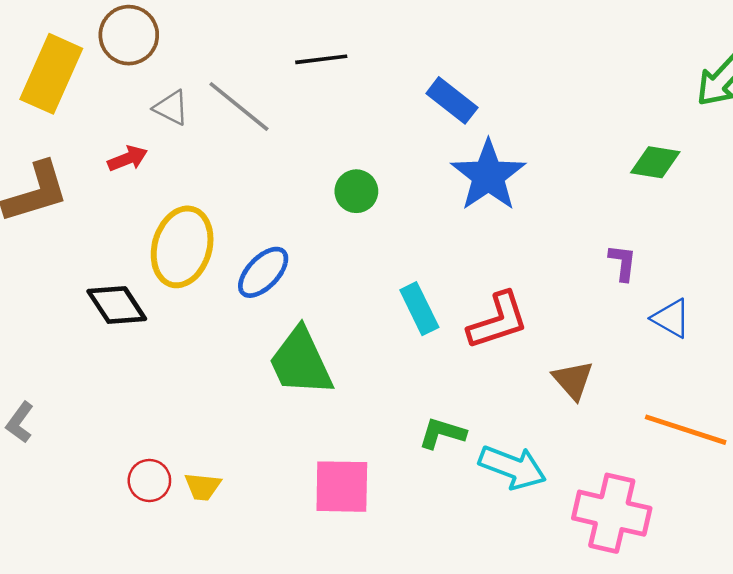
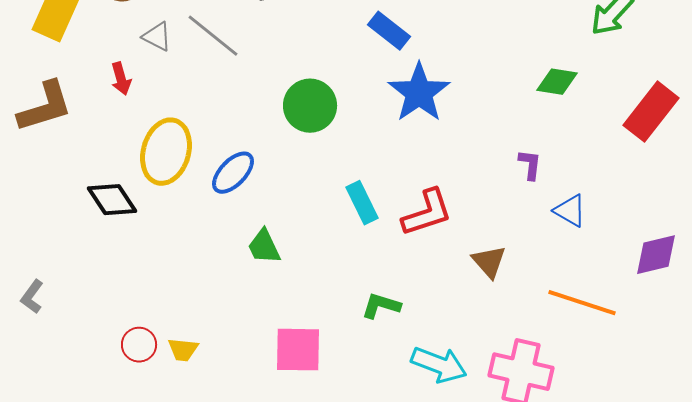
red arrow: (128, 159) -> (121, 79), turned 96
green circle: (356, 191) -> (310, 106), size x1.5
green trapezoid: (301, 362) -> (264, 247), size x0.6
cyan arrow: (512, 467) -> (439, 365), moved

